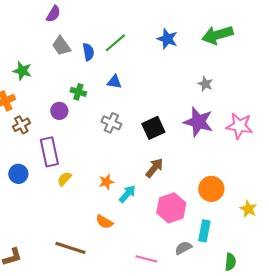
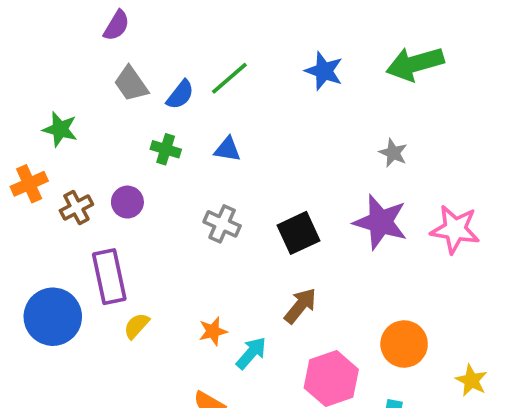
blue semicircle: (88, 52) -> (180, 95), turned 48
green cross: (78, 92) -> (166, 149), moved
brown cross: (21, 125) -> (76, 207), moved
blue circle: (18, 174) -> (53, 317), size x1.6

